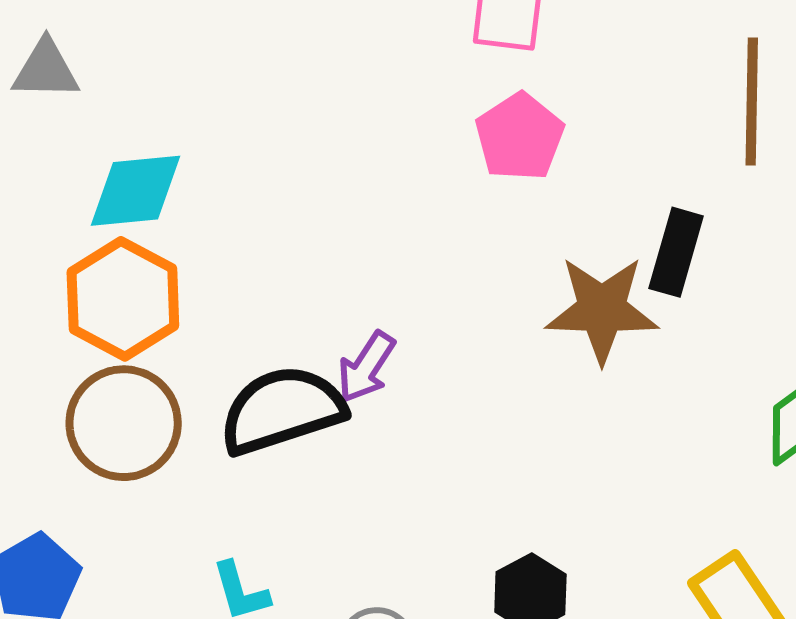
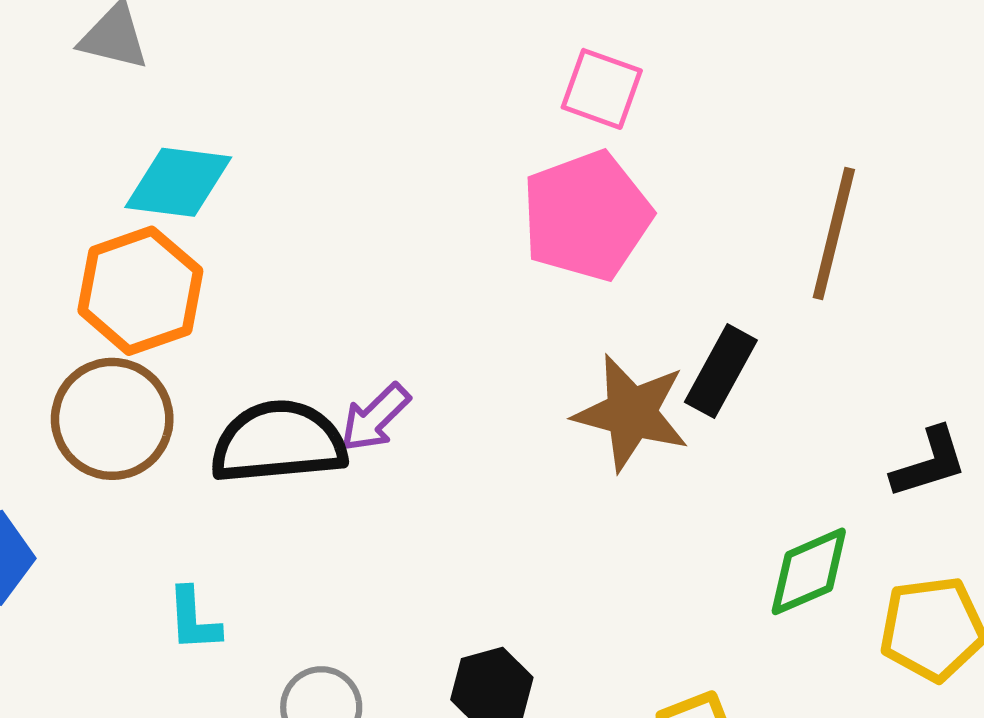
pink pentagon: (520, 137) -> (587, 216), size x1.4

